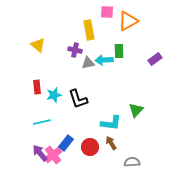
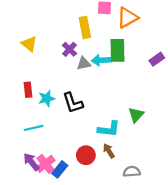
purple cross: (75, 50) -> (70, 49), turned 32
green rectangle: (119, 51) -> (118, 50), size x1.5
blue rectangle: (66, 143) -> (60, 169), moved

